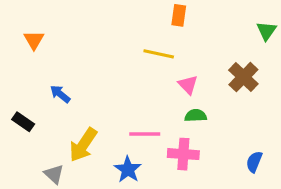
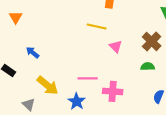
green semicircle: (196, 116) -> (148, 66), moved
yellow arrow: (83, 145) -> (48, 85), turned -85

